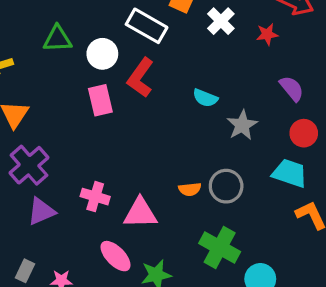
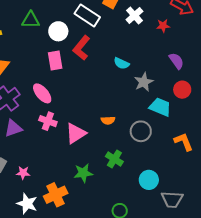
cyan trapezoid: (290, 173) -> (160, 107), moved
gray circle: (226, 186) -> (141, 131), moved
pink triangle: (140, 213) -> (76, 133), turned -35
green cross: (220, 248) -> (114, 159), moved, size x0.7
pink ellipse: (116, 256) -> (42, 93), moved

